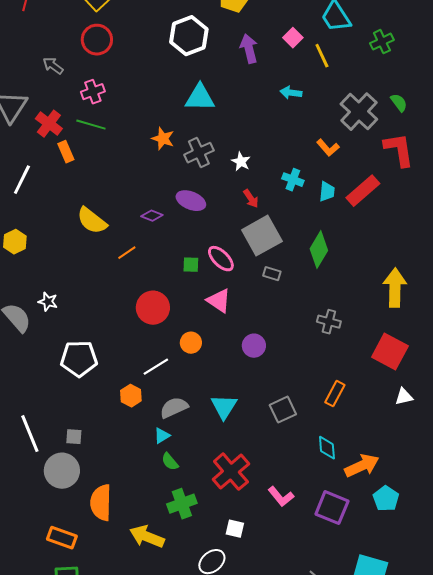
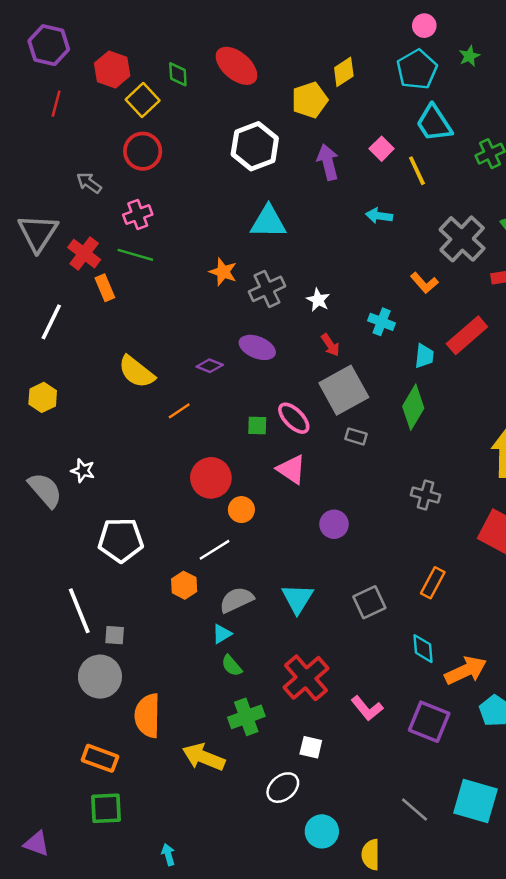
cyan trapezoid: (327, 192) -> (424, 356), moved
orange circle: (191, 343) -> (241, 510), moved
white line: (30, 434) -> (79, 611), moved

